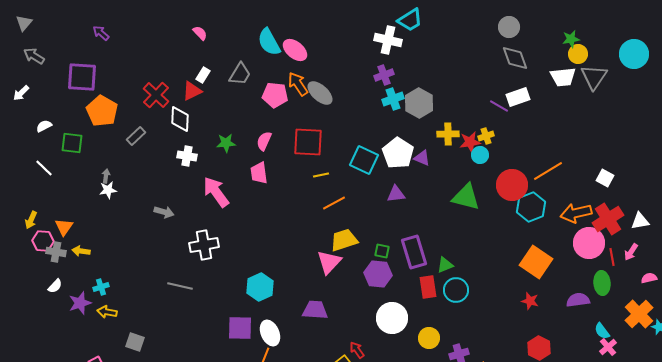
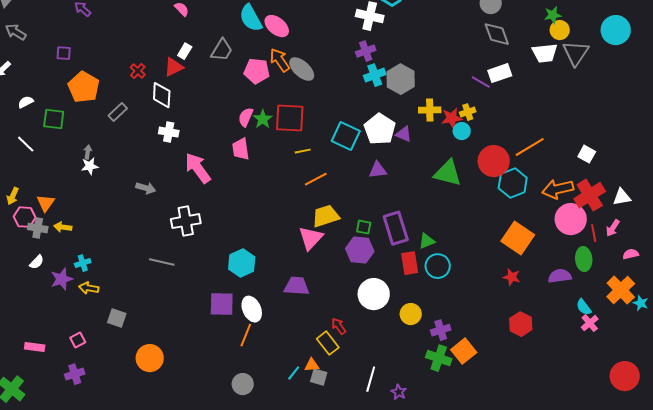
purple square: (82, 77) -> (64, 53), size x0.5
red cross: (156, 95) -> (138, 71), size x0.6
green star: (226, 143) -> (263, 119), moved, turned -30

